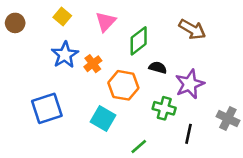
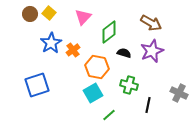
brown circle: (15, 23) -> (30, 14), moved
purple star: (190, 84) -> (152, 51), moved
cyan square: (103, 118) -> (93, 93), moved, turned 30

